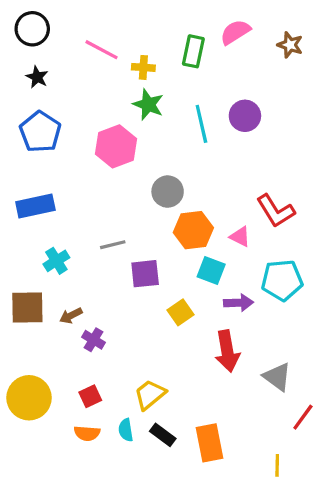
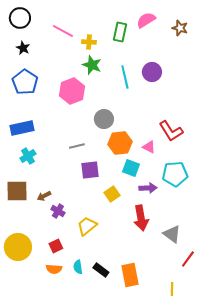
gray line: (113, 245) -> (77, 146), moved
cyan cross: (56, 261) -> (28, 156), moved
yellow trapezoid: (150, 395) -> (87, 226), moved

